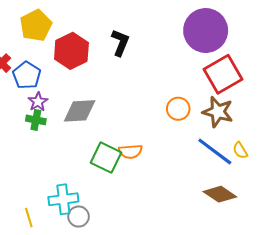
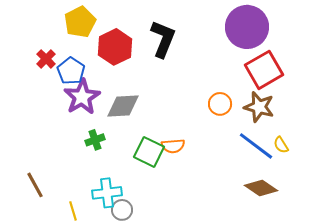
black L-shape: (120, 43) -> (163, 39), size x1.4
purple star: (38, 102) -> (82, 97), size x1.8
green cross: (36, 120) -> (95, 140), moved, turned -30

